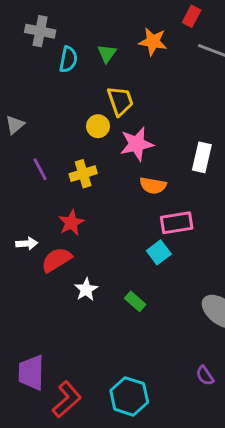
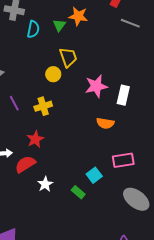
orange star: (153, 42) -> (78, 16), moved
pink star: (137, 144) -> (96, 86), moved
orange semicircle: (153, 186) -> (105, 123), moved
pink rectangle: (177, 223) -> (123, 160), moved
cyan square: (159, 252) -> (94, 175), moved

